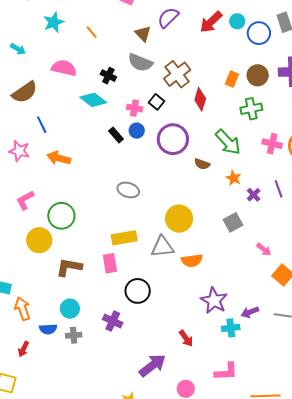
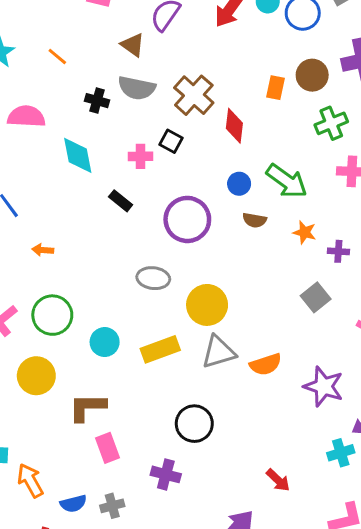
black cross: (108, 76) -> (97, 101), moved
cyan diamond: (93, 100) -> (78, 155), turned 52
green cross: (251, 109) -> (331, 123), moved
blue circle: (137, 131) -> (239, 184), moved
purple circle: (173, 139) -> (187, 219), moved
orange arrow: (59, 158) -> (43, 250), size x0.6
purple cross: (254, 195) -> (338, 251), turned -32
green circle: (61, 216) -> (52, 315), moved
yellow circle: (179, 219) -> (207, 305), moved
pink rectangle: (110, 263) -> (108, 448), moved
purple star: (214, 301) -> (324, 387), moved
cyan circle: (70, 309) -> (105, 342), moved

